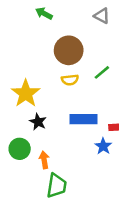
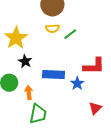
green line: (102, 72) -> (70, 34), moved
blue rectangle: (84, 119) -> (54, 74), moved

